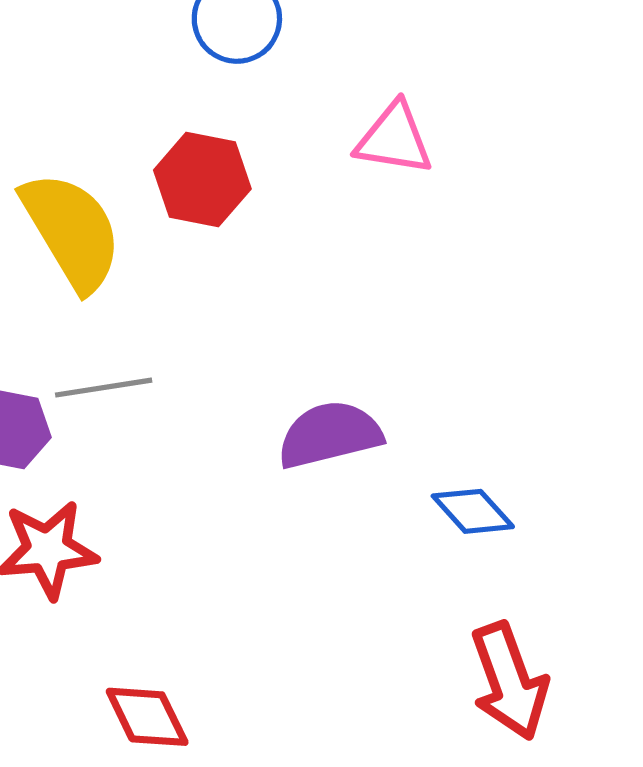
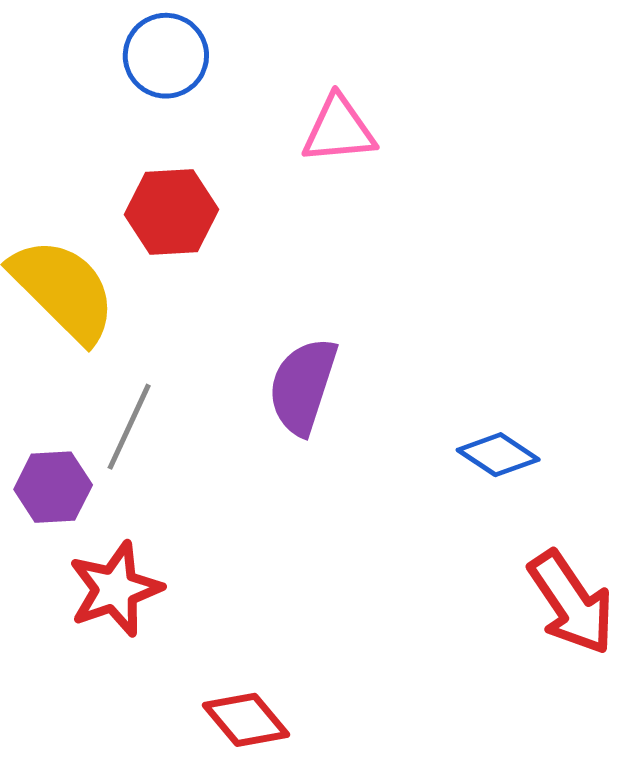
gray line: (104, 388) -> (129, 427), turned -42
purple semicircle: (330, 435) -> (303, 386), moved, turned -44

